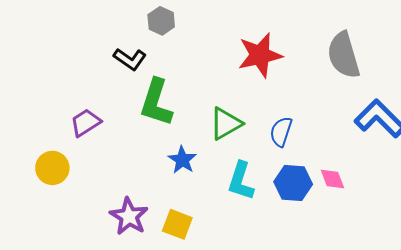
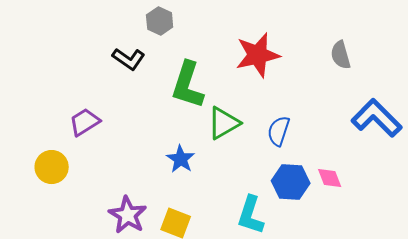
gray semicircle: (344, 55) -> (341, 55), size x0.6
green L-shape: (156, 102) -> (188, 85), moved
cyan L-shape: (241, 181) -> (251, 215), moved

